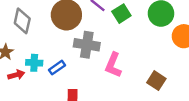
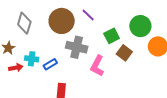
green square: (121, 14) -> (112, 36), moved
brown square: (156, 81) -> (124, 53), moved

